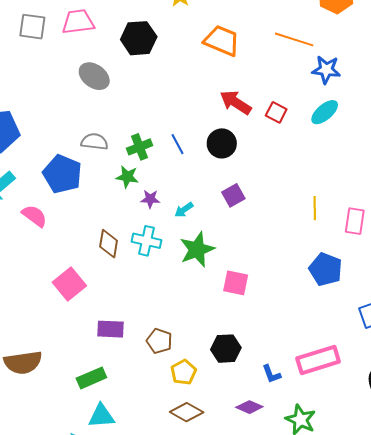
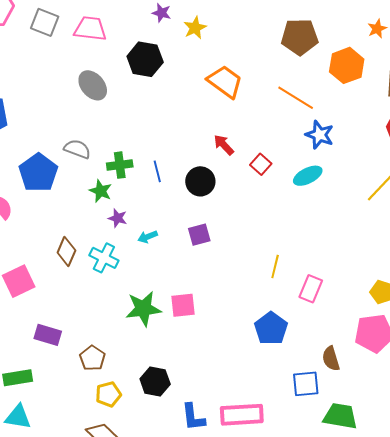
red arrow: (236, 102) -> (224, 145), size x0.7
green star: (197, 249) -> (143, 309), moved
pink square: (236, 283) -> (183, 305), moved, turned -32
blue L-shape: (271, 374) -> (193, 417), size x1.4

